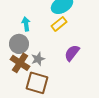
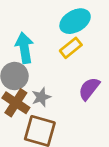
cyan arrow: (26, 24) -> (24, 48), size x1.5

